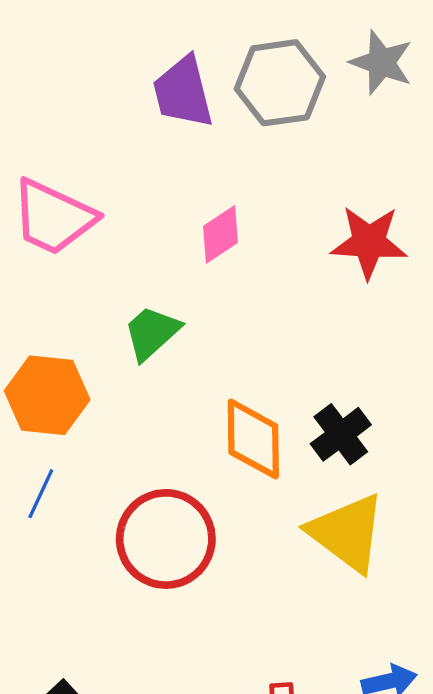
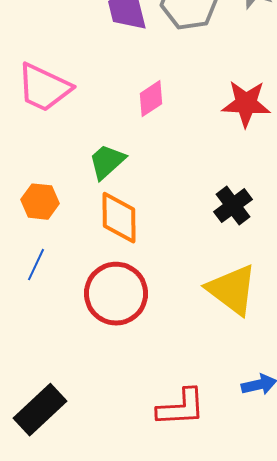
orange hexagon: (47, 395) -> (40, 202), size x0.7
black cross: (341, 434) -> (233, 206), moved
orange diamond: (253, 439) -> (119, 218), moved

